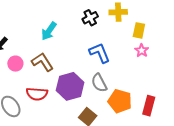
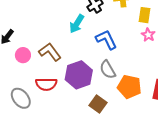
cyan arrow: (49, 31) -> (77, 24), moved

